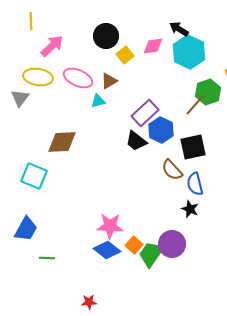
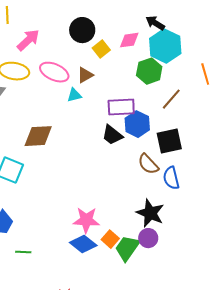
green hexagon: (208, 92) -> (149, 71), moved
purple rectangle: (145, 113) -> (121, 107), turned 40
black star: (190, 209) -> (150, 213), moved, size x1.6
purple circle: (172, 244) -> (148, 238), size x0.7

